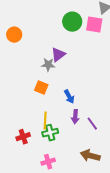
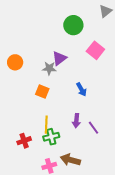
pink square: (94, 25) -> (95, 50), moved, turned 30
orange circle: (14, 35) -> (15, 62), moved
blue arrow: (69, 97) -> (81, 89), moved
brown arrow: (90, 156) -> (70, 160), moved

